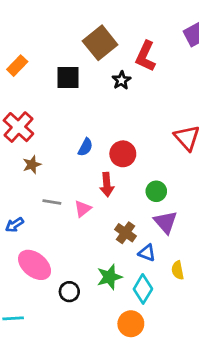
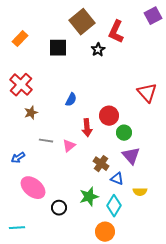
red circle: (123, 154) -> (109, 116), moved
yellow semicircle: (178, 270) -> (140, 192), turned -80

